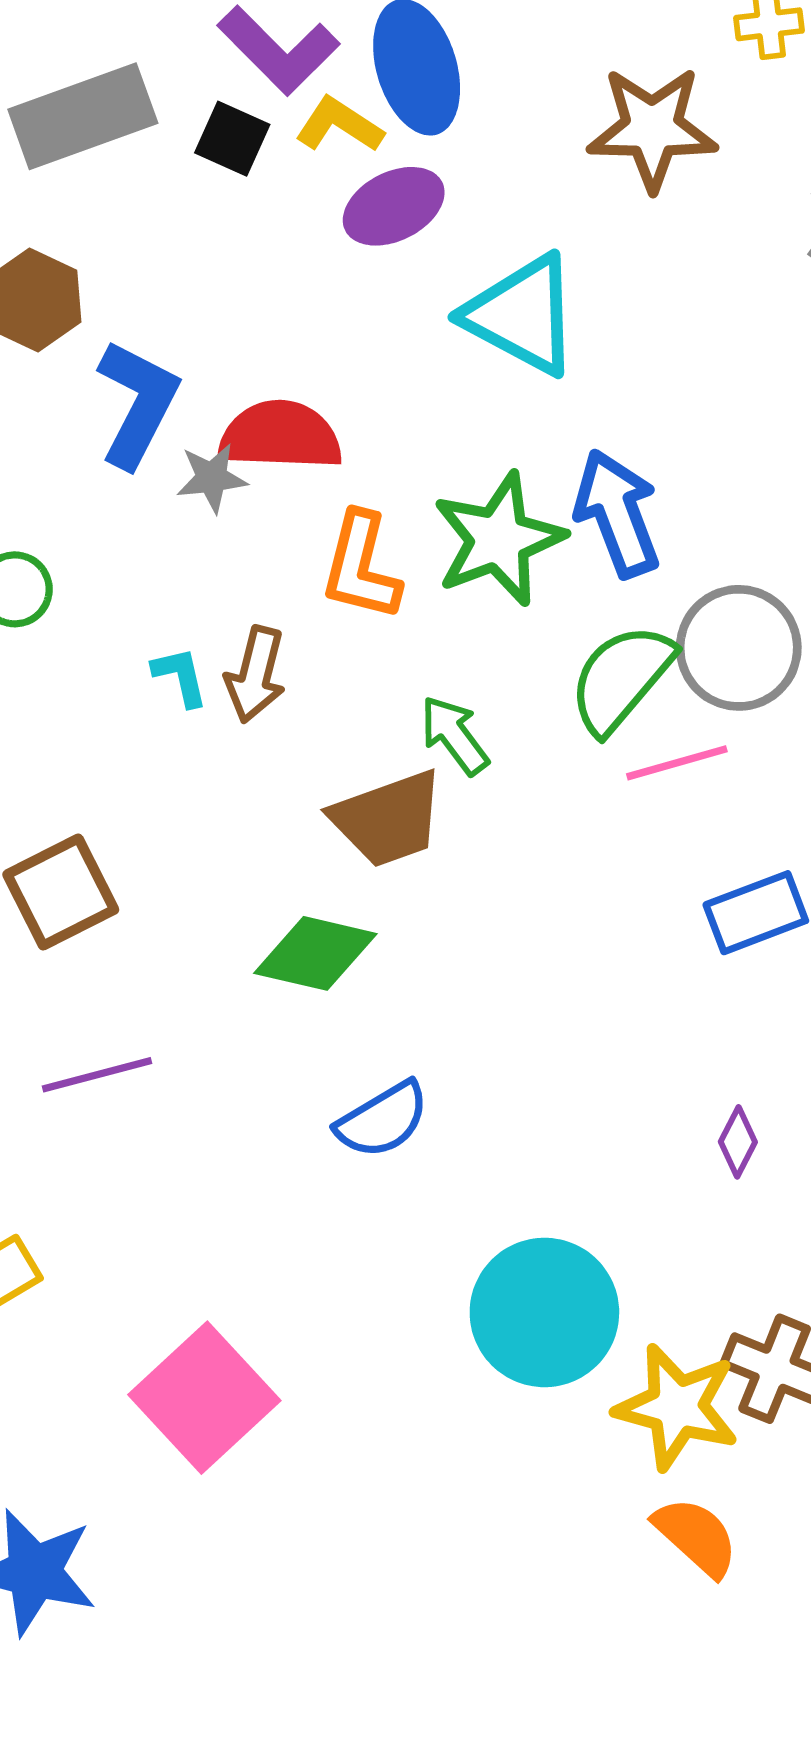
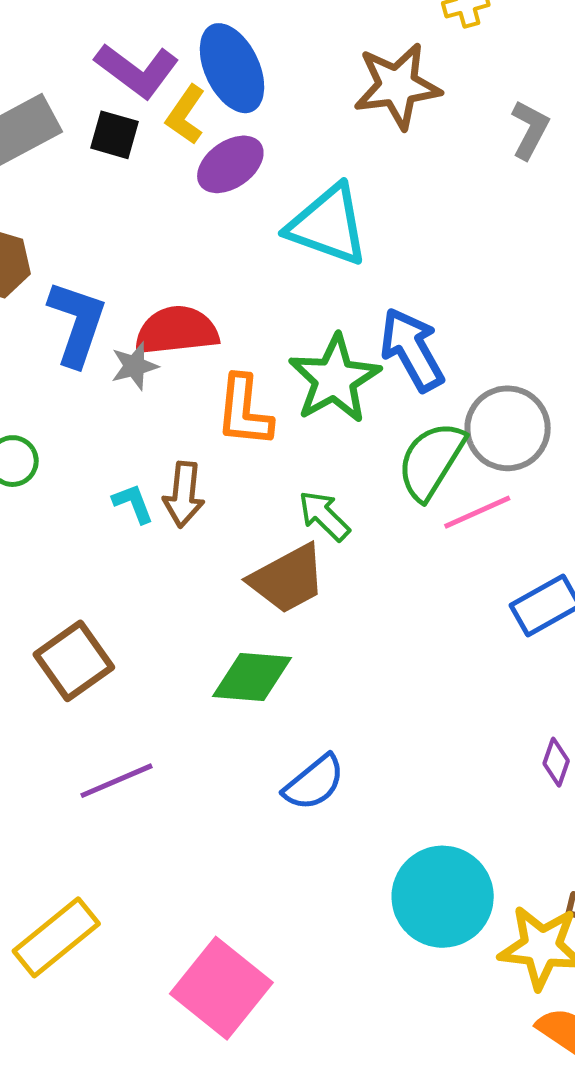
yellow L-shape: (339, 125) -> (186, 115), turned -80

